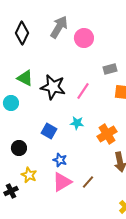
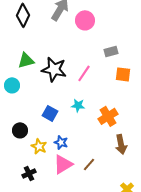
green triangle: (25, 78) -> (26, 60), turned -42
yellow star: (29, 175) -> (39, 146), moved
black cross: (11, 191) -> (29, 173), moved

